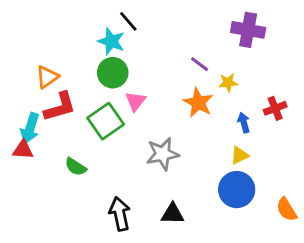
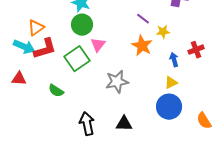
cyan arrow: (30, 128) -> (24, 47), moved, turned -85

